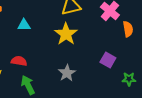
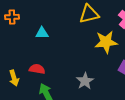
yellow star: (66, 34) -> (106, 42), moved, turned 30

